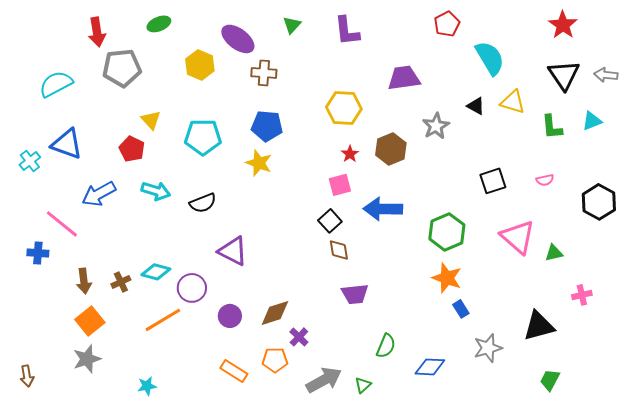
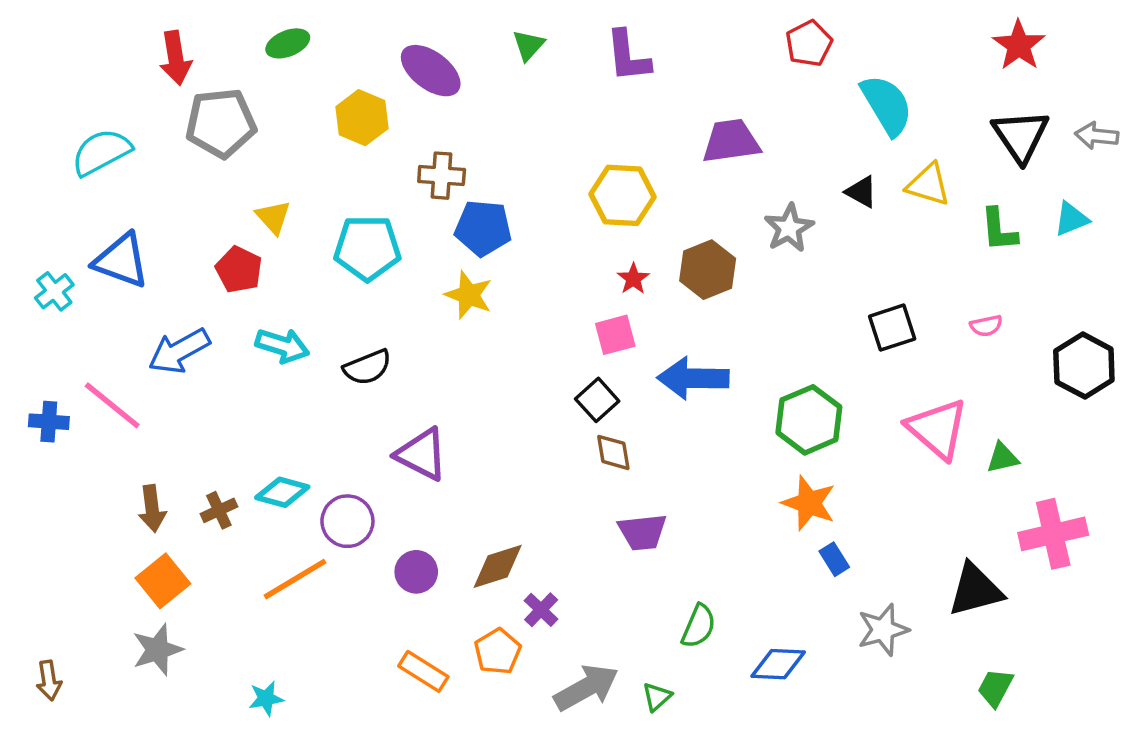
brown cross: (264, 73) -> (442, 176), moved
blue cross: (38, 253) -> (49, 422), moved
pink cross: (582, 295) -> (1053, 534), size x1.8
orange pentagon: (275, 360) -> (498, 651), turned -30

